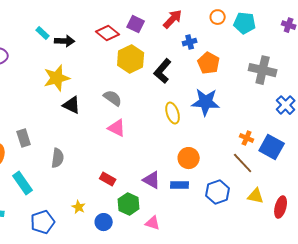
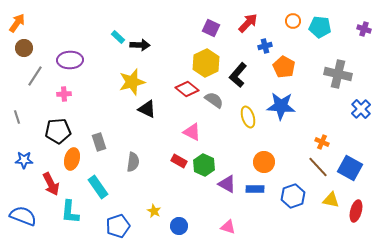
red diamond: (108, 33) -> (187, 89), moved
gray semicircle: (113, 98) -> (214, 100), moved
blue square: (272, 147) -> (350, 168), moved
red rectangle: (108, 179) -> (179, 161), moved
green hexagon: (129, 204) -> (204, 165), moved

